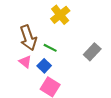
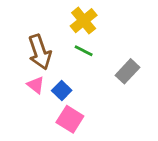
green line: (50, 48) -> (84, 51), moved

